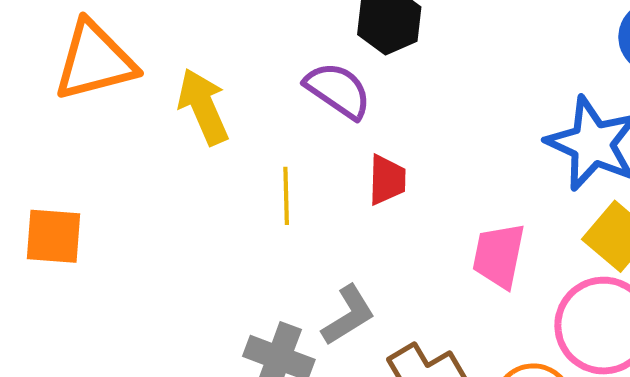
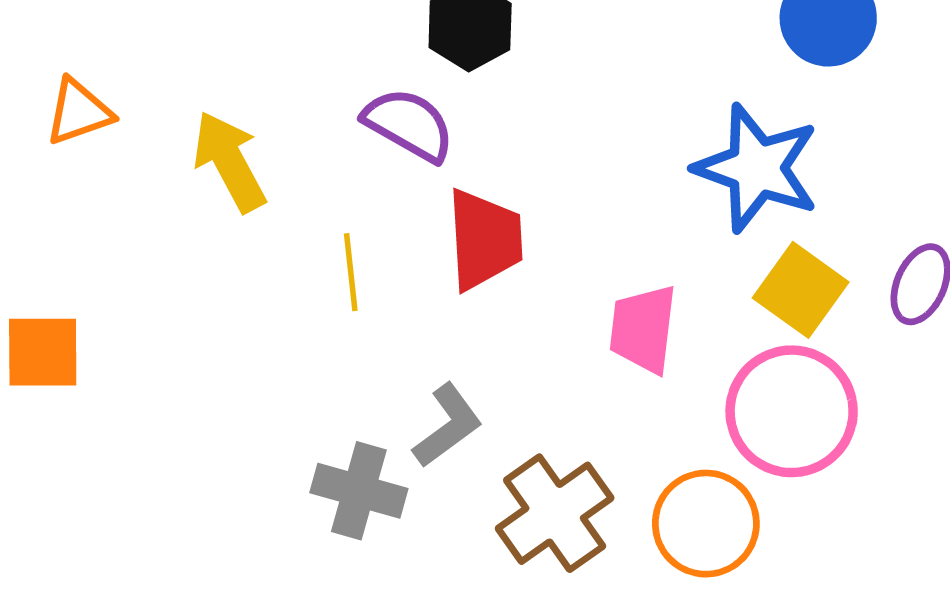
orange triangle: (95, 61) -> (79, 112), size x0.6
red trapezoid: (387, 180) -> (485, 239), size x1.5

